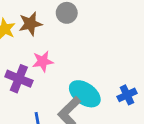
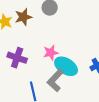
pink star: (43, 61) -> (51, 53), moved

